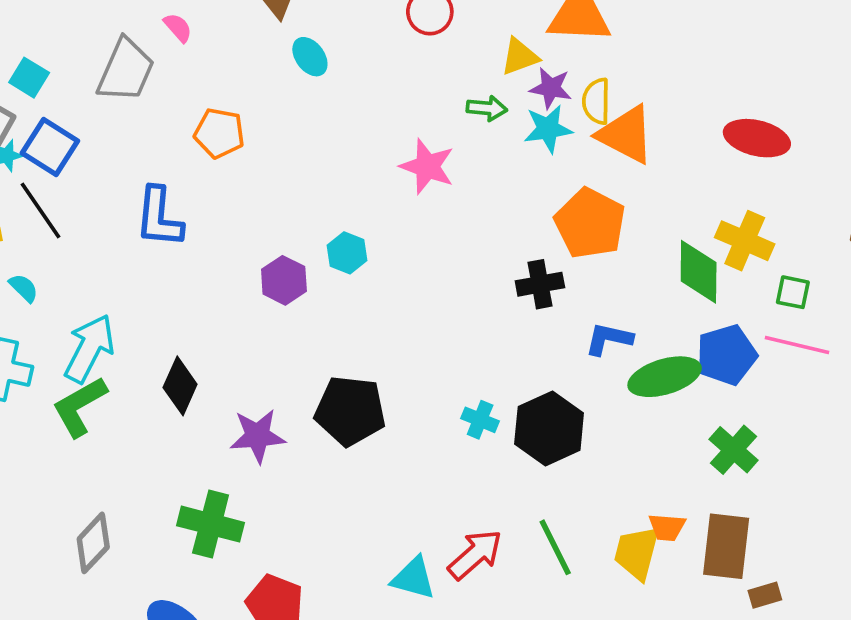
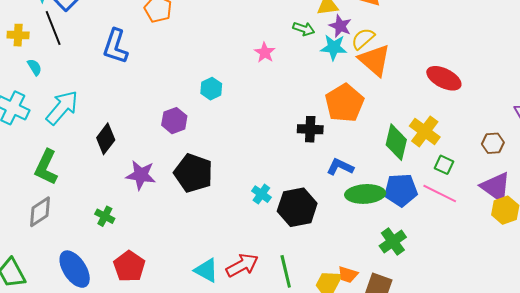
yellow semicircle: (596, 101) -> (363, 39), turned 35
pink star: (427, 166) -> (265, 52), size x0.7
purple hexagon: (284, 280) -> (174, 121), moved
green L-shape: (79, 407) -> (46, 167), moved, turned -48
green cross: (211, 524) -> (105, 216), size x0.6

